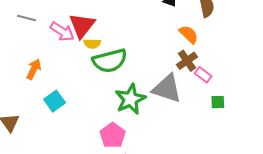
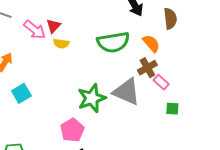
red triangle: (82, 25) -> (53, 26), size x0.6
green semicircle: (110, 61) -> (113, 42), moved

